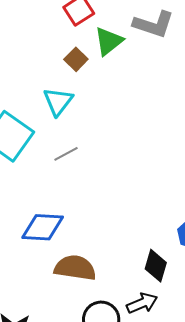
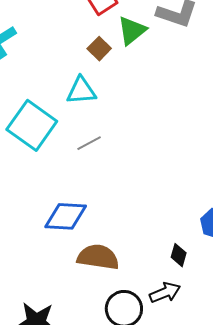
cyan triangle: (58, 101) -> (81, 91), turned 48
black diamond: (156, 266) -> (179, 255), size x0.7

